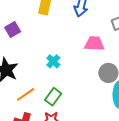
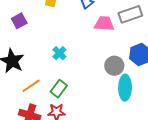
pink trapezoid: (94, 44) -> (104, 24), moved

